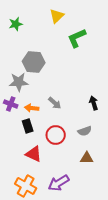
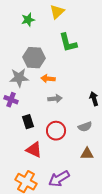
green star: (16, 24) -> (28, 20), moved
green L-shape: (77, 38) -> (68, 43), moved, turned -80
gray arrow: (55, 103) -> (55, 99), turned -48
orange arrow: (32, 108) -> (48, 79), moved

